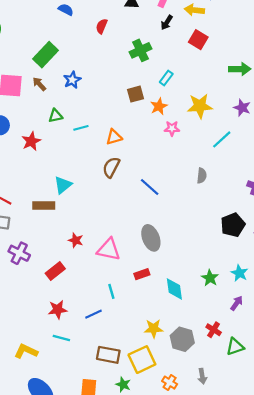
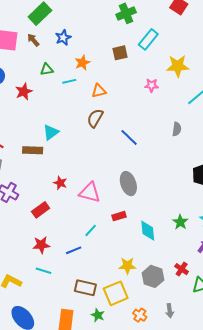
cyan rectangle: (166, 78) -> (148, 39), size x1.5
orange star: (159, 106) -> (82, 63), moved
cyan line: (111, 291) -> (91, 230), turned 56

